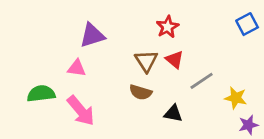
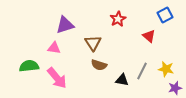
blue square: (247, 24) -> (165, 15), moved
red triangle: (175, 60) -> (149, 36), moved
brown triangle: (146, 61) -> (93, 43), moved
gray line: (202, 81) -> (142, 71), moved, turned -30

